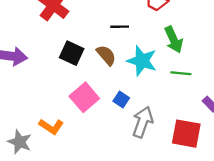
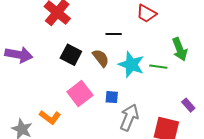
green arrow: (174, 40) -> (180, 49), moved
green line: (181, 73) -> (158, 67), moved
blue square: (121, 99) -> (112, 97), turned -32

